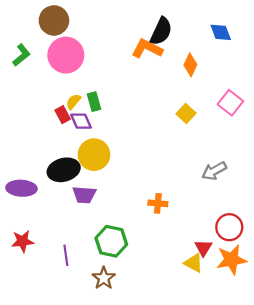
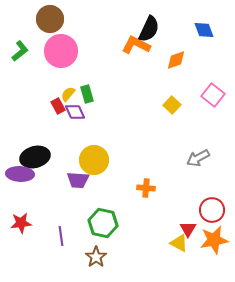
orange diamond: (190, 65) -> (176, 60), turned 45
yellow circle: (94, 155) -> (94, 160), moved
black ellipse: (64, 170) -> (35, 157), moved

